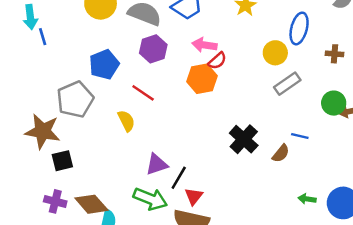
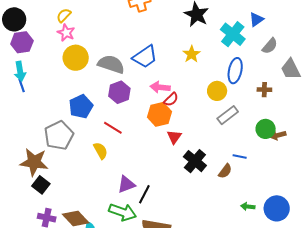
blue line: (43, 37) -> (22, 85), moved
black square: (62, 161) -> (41, 185), moved, turned -36
red triangle: (194, 196) -> (174, 137), moved

